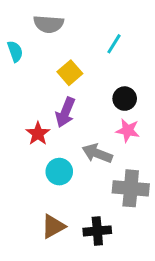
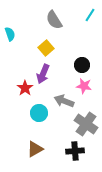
gray semicircle: (49, 24) -> (54, 20), moved, turned 54
cyan line: (114, 44) -> (90, 15), moved
gray cross: (131, 188) -> (86, 124), turned 30
black cross: (97, 231) -> (75, 151), moved

